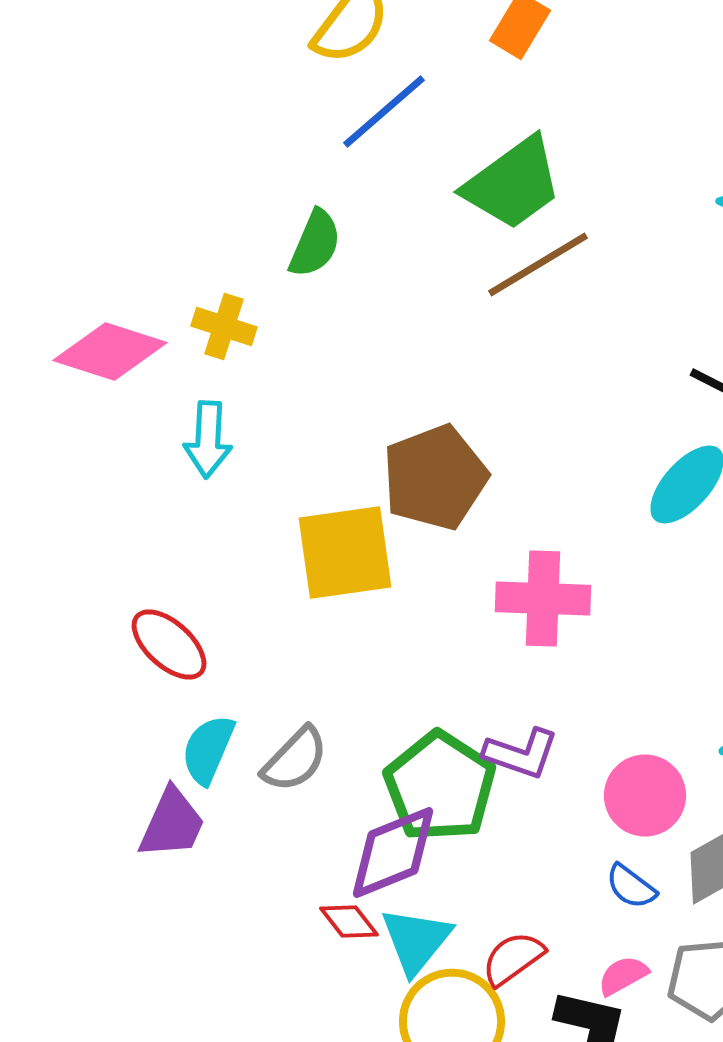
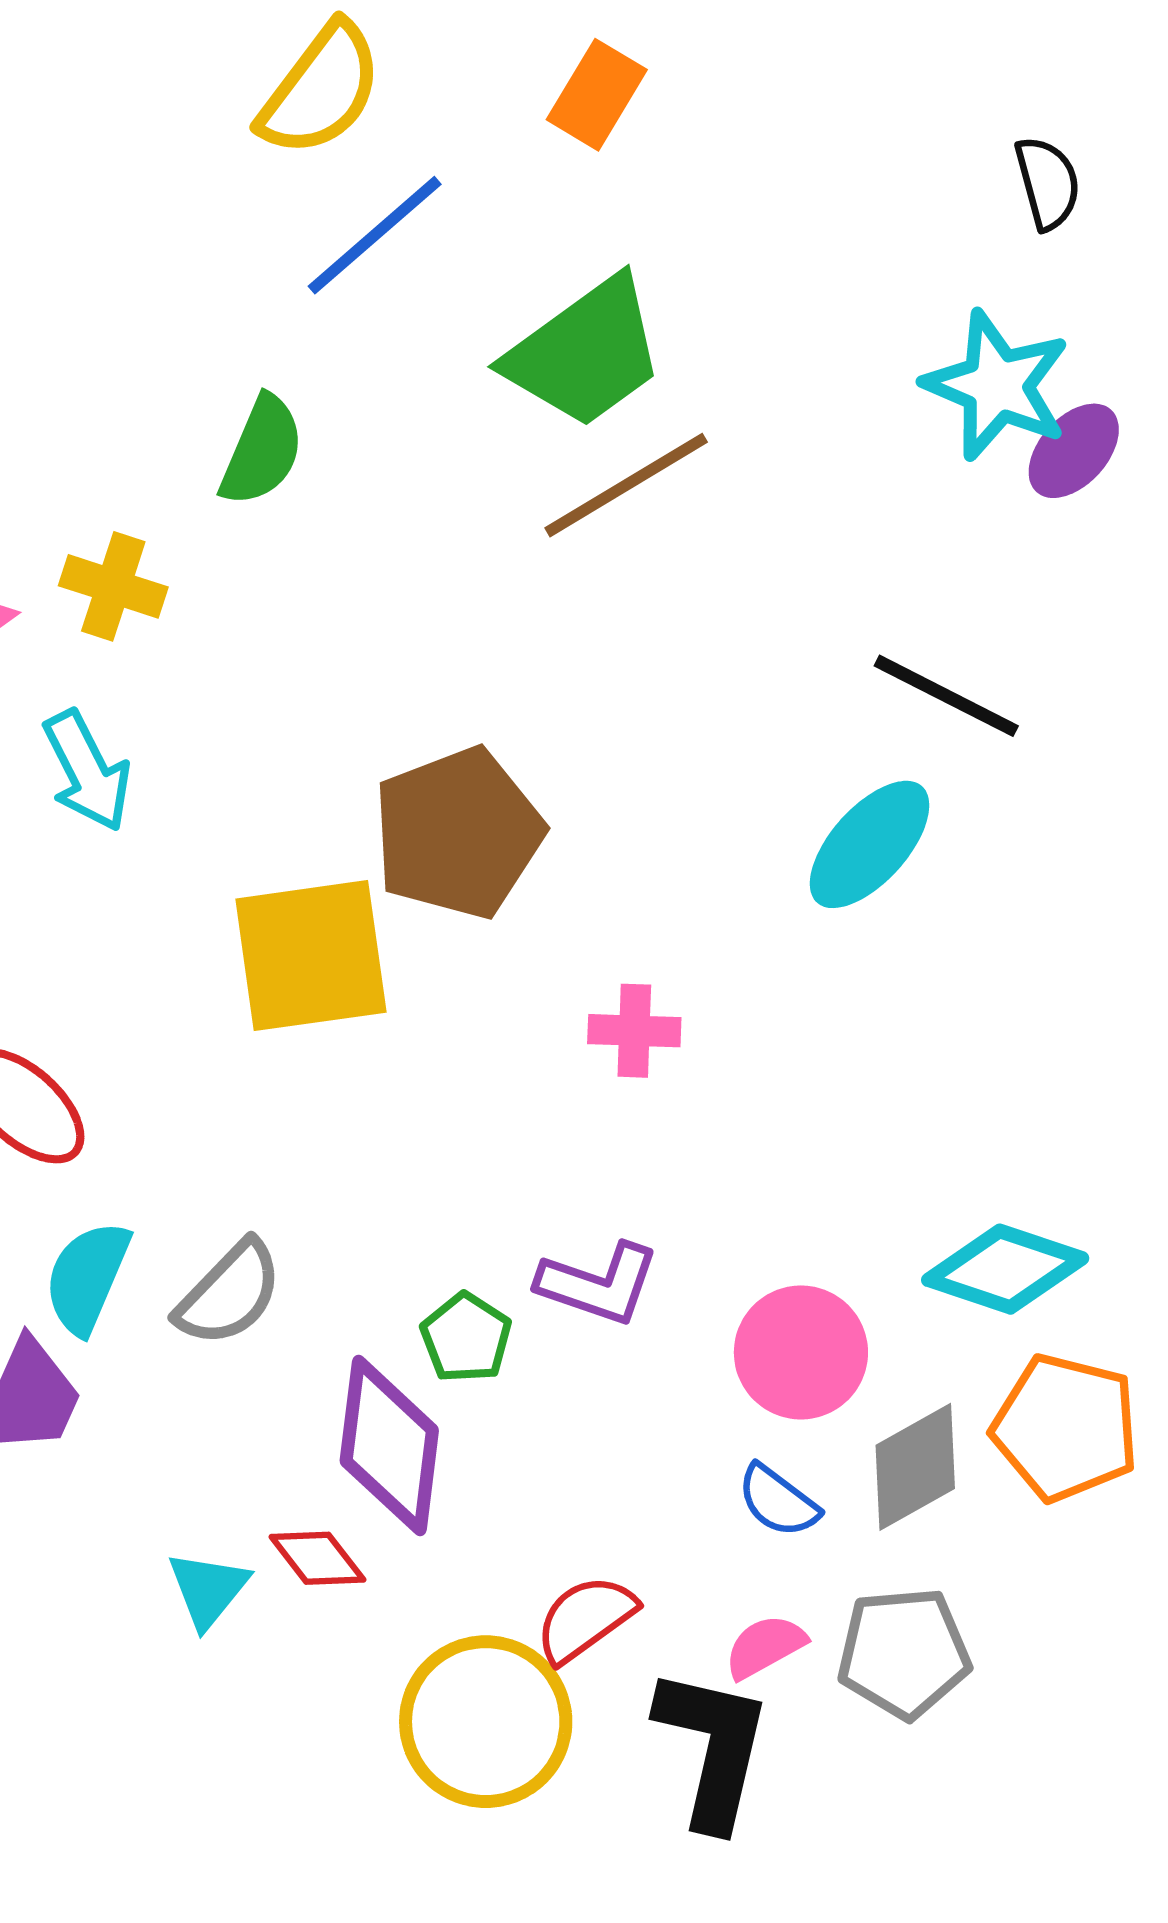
cyan arrow: (208, 440) -> (87, 771), turned -30
pink cross: (543, 598) -> (634, 1031), size x0.6
green pentagon: (440, 786) -> (466, 1338), size x0.5
purple diamond: (393, 852) -> (389, 1446), turned -61
cyan triangle: (416, 940) -> (208, 1589), moved, size x0.7

